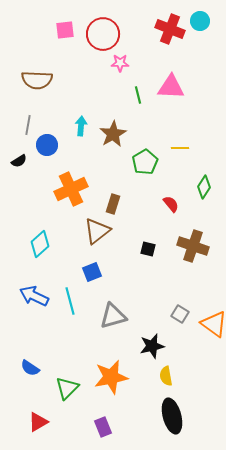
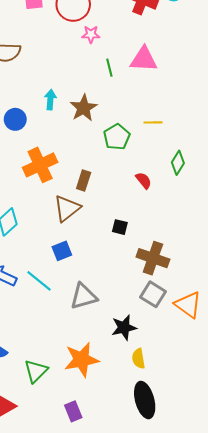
brown cross: (193, 246) -> (153, 258), moved
cyan line: (70, 301) -> (39, 281), turned -36
gray square: (180, 314) -> (153, 294), size x1.4

